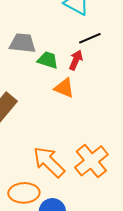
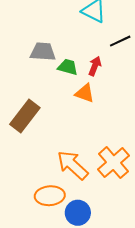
black line: (90, 38) -> (120, 41), moved

